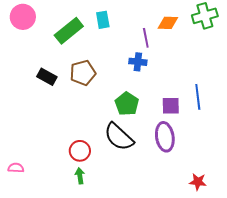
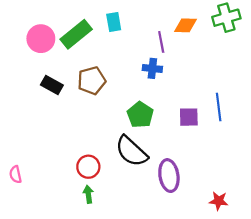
pink circle: (23, 17) -> (41, 39), moved
purple ellipse: (165, 137) -> (169, 176), moved
pink semicircle: (16, 168) -> (15, 174), moved, turned -105

